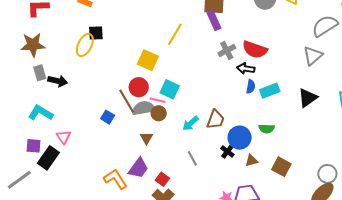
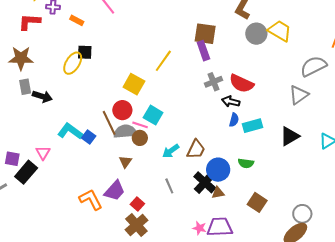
cyan L-shape: (41, 113) -> (70, 131), moved
black cross: (227, 151) -> (205, 182), size x1.6
brown triangle: (251, 161) -> (218, 193), moved

